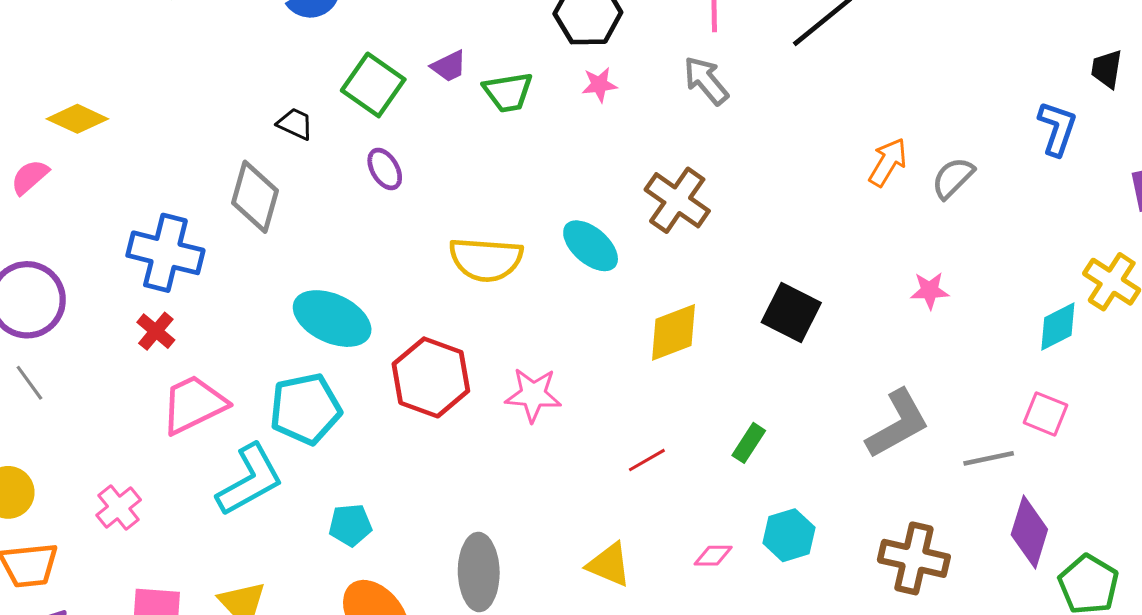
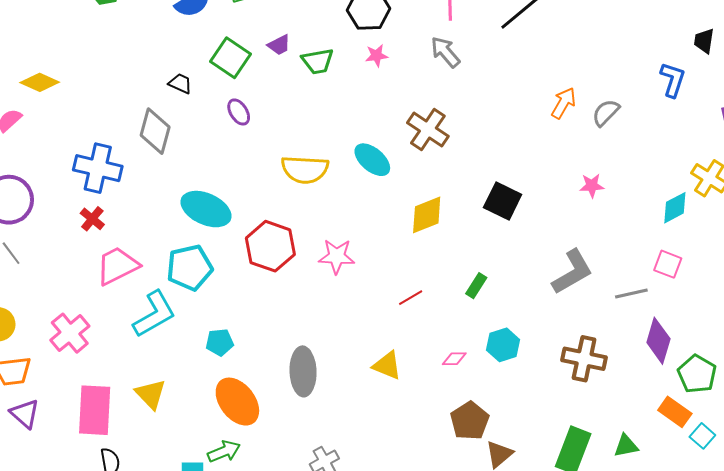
pink cross: (119, 508) -> (70, 333), size x1.4

